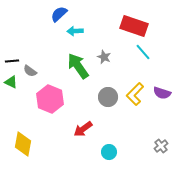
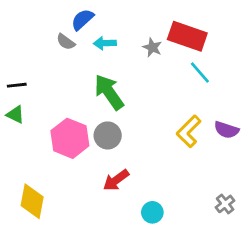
gray star: (104, 57) -> (152, 47), moved
gray semicircle: (30, 71) -> (66, 42), moved
gray circle: (108, 97) -> (108, 135), moved

